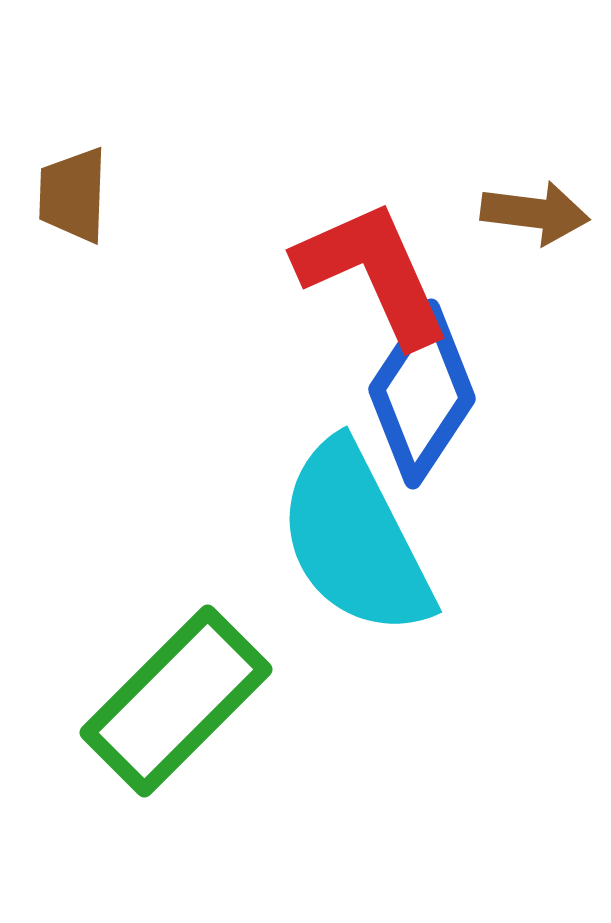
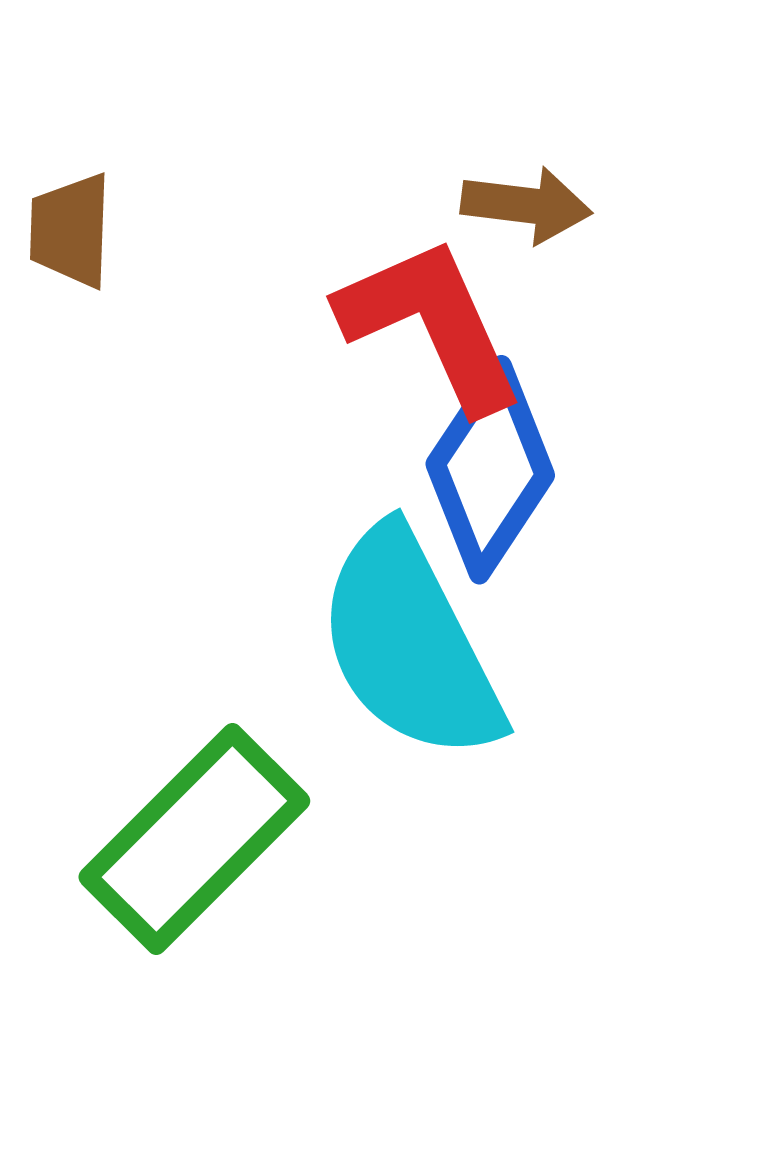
brown arrow: (535, 213) -> (526, 205), moved

